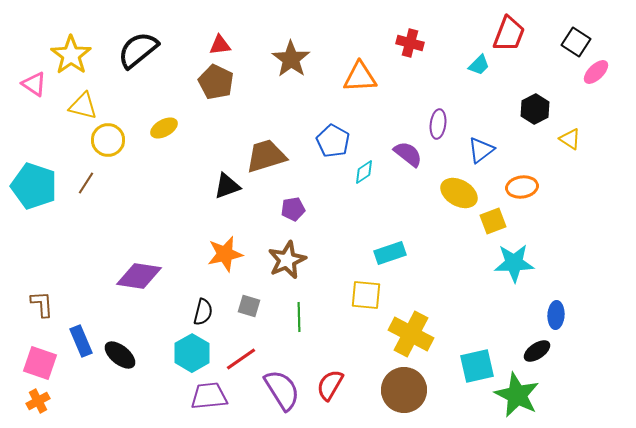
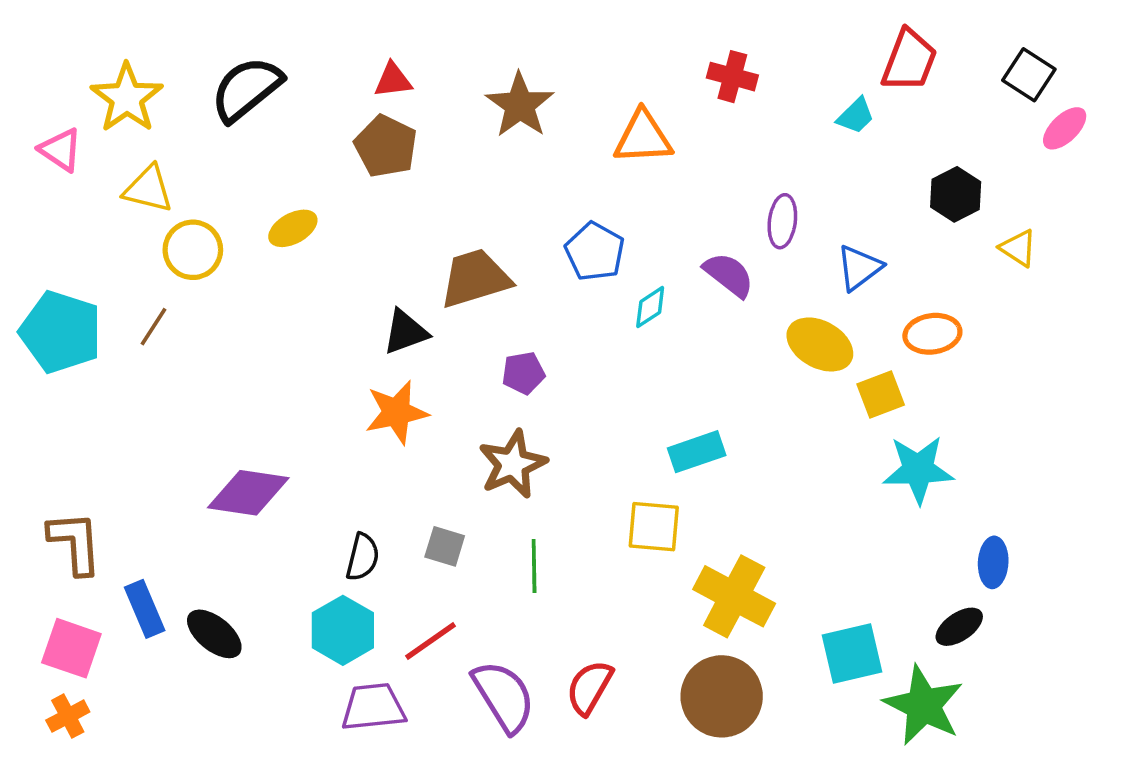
orange star: (225, 254) -> (397, 412), moved
brown L-shape: (42, 304) -> (75, 543), size x1.4

